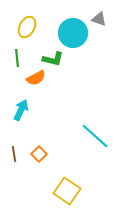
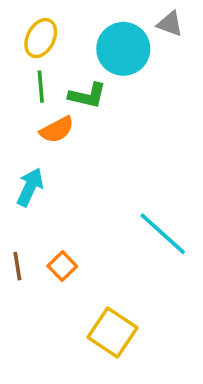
green line: (17, 58) -> (41, 87), moved

